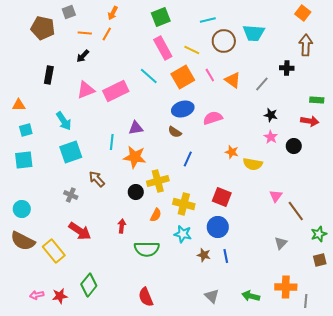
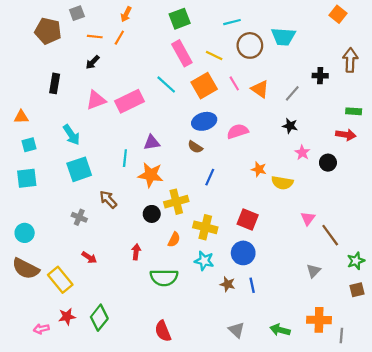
brown arrow: (306, 45) -> (350, 60), moved
black star: (271, 115) -> (290, 126), moved
red arrow: (80, 231) -> (89, 257), size x0.6
red star: (60, 296) -> (67, 317), moved

